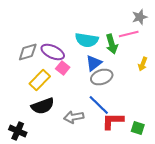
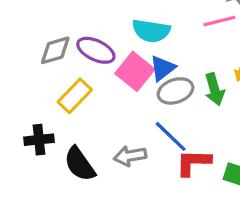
green arrow: (112, 44) -> (215, 89), moved
pink square: (63, 68) -> (135, 71), moved, size x1.6
black semicircle: (43, 106) -> (80, 164), moved, turned 75
black cross: (18, 131) -> (39, 140), moved, turned -30

